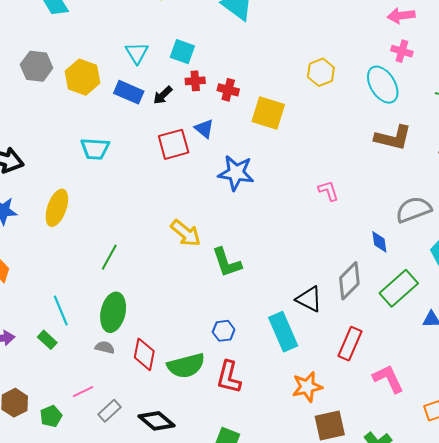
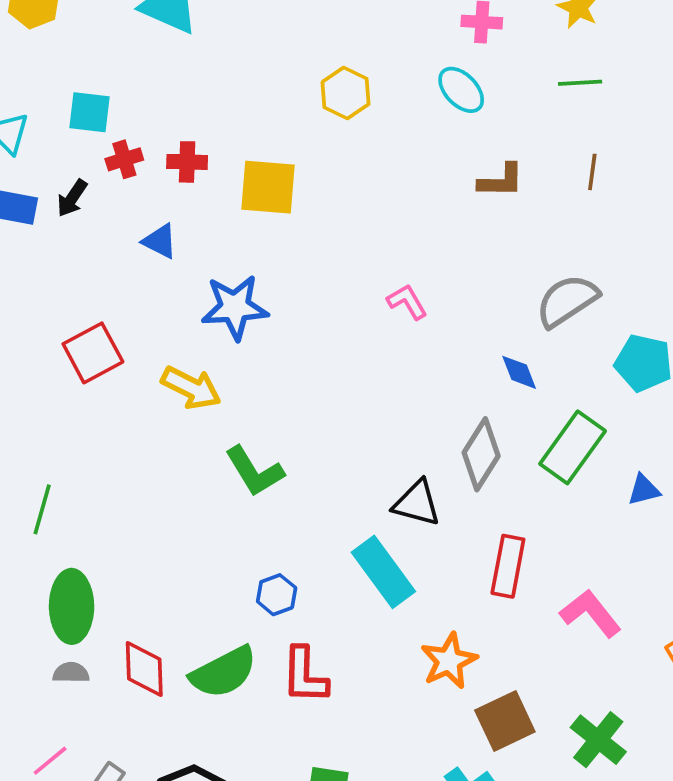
cyan ellipse: (383, 85) -> (461, 90), size x0.7
brown L-shape: (393, 138) -> (501, 181), size x0.7
red square: (174, 144) -> (93, 353), moved
yellow arrow: (186, 233) -> (191, 388), moved

